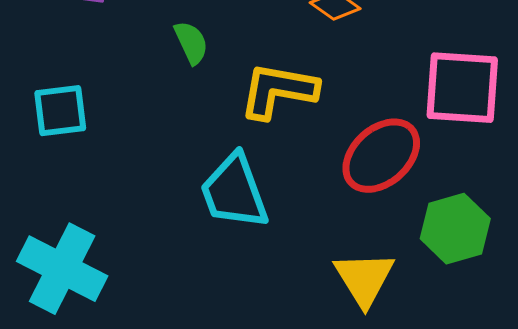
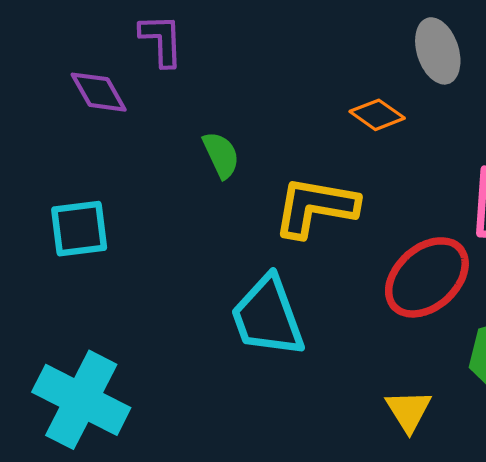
yellow triangle: (364, 279) -> (409, 411), size x0.7

